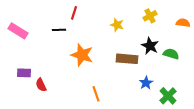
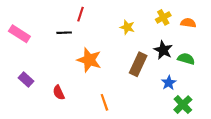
orange semicircle: (183, 23) -> (188, 23), moved
brown rectangle: (127, 59) -> (138, 64), turned -70
purple rectangle: (24, 73) -> (26, 79), turned 40
blue star: (146, 83) -> (169, 83), moved
red semicircle: (41, 85) -> (59, 93), moved

